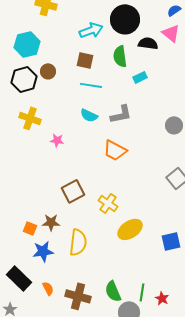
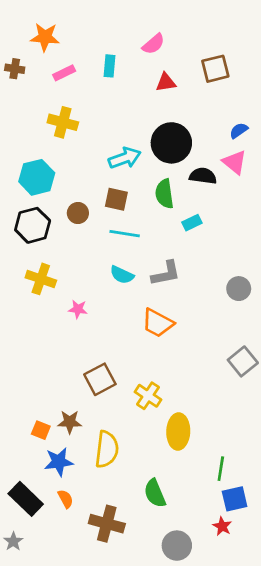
brown circle: (48, 71) -> (78, 213), moved
yellow ellipse: (130, 229) -> (178, 431), turned -55
blue square: (171, 241) -> (235, 499), moved
orange semicircle: (48, 288) -> (66, 499), moved
green semicircle: (113, 291) -> (155, 493), moved
green line: (142, 292) -> (221, 469), moved

